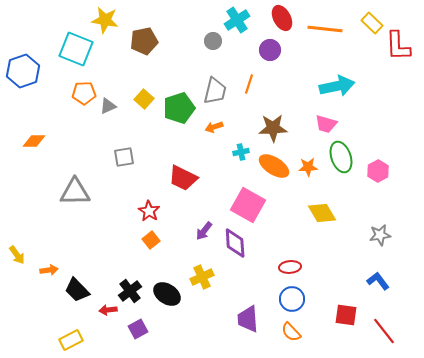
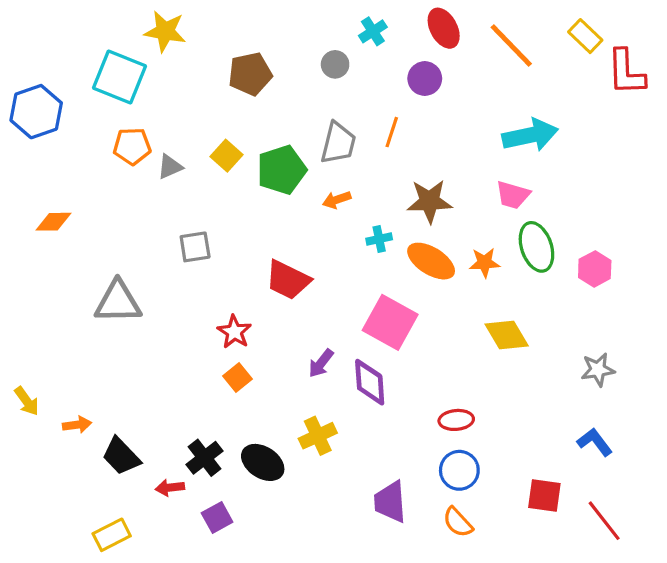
cyan cross: (237, 20) -> (373, 31), size x0.7
orange line: (325, 29) -> (511, 45), turned 40
brown pentagon: (144, 41) -> (250, 74), moved

